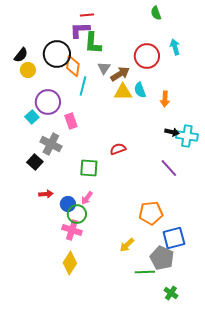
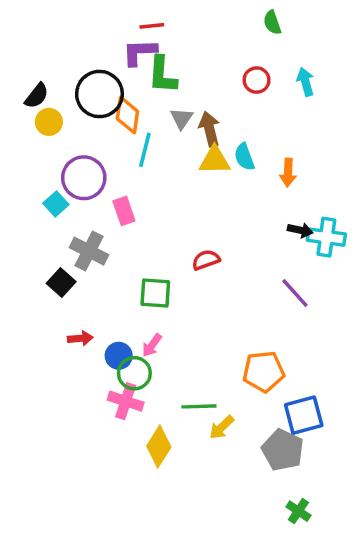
red circle: (147, 56) -> (257, 80), moved, size x0.6
brown arrow: (120, 74) -> (209, 129), turned -72
yellow diamond: (70, 263) -> (159, 447), moved
green line: (145, 272) -> (199, 406), moved

